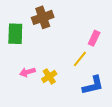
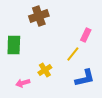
green rectangle: (15, 34) -> (14, 45), moved
pink arrow: (27, 72) -> (23, 83), moved

